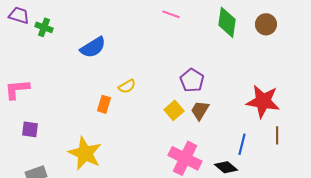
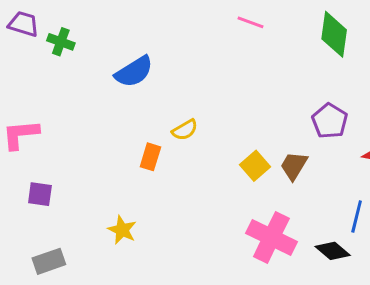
purple pentagon: (192, 80) -> (330, 121), moved
yellow star: (85, 153) -> (122, 230), size x0.6

